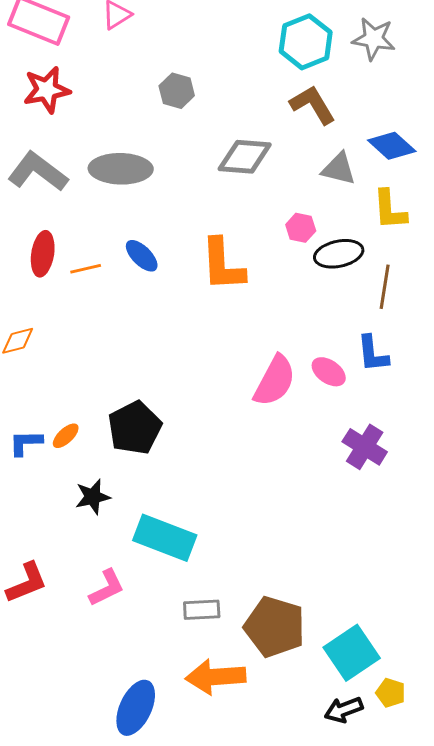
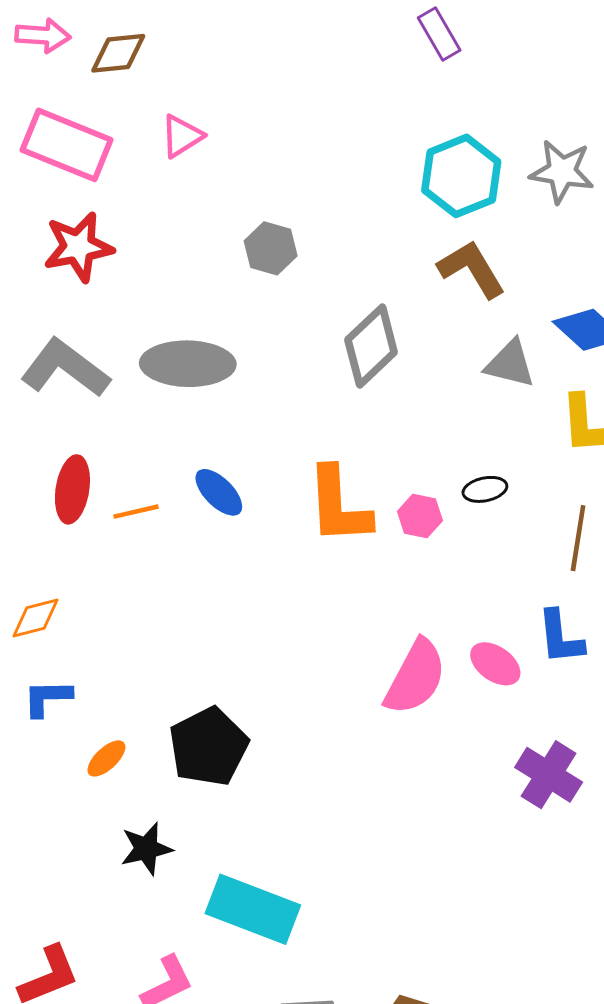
gray diamond: (245, 157) -> (371, 346), turned -48
pink hexagon: (301, 228) -> (420, 516), moved
black ellipse: (339, 254) -> (485, 489), moved, size x0.6
blue L-shape: (26, 443) -> (47, 698), moved

